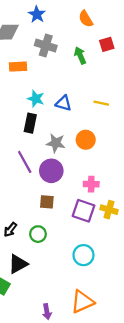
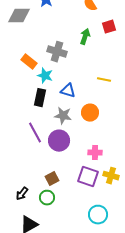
gray cross: (46, 45) -> (57, 52), moved
green arrow: (80, 55) -> (85, 37), turned 42
orange rectangle: (18, 67) -> (29, 62), moved, turned 42
blue triangle: (64, 103) -> (68, 91), moved
brown square: (47, 202) -> (52, 179), moved, turned -32
cyan circle: (83, 255) -> (98, 215), moved

